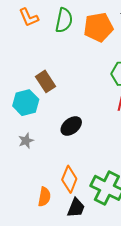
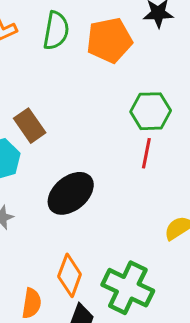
black ellipse: (71, 126) -> (71, 193), size x1.4

